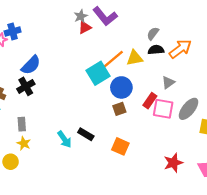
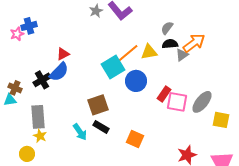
red triangle: (85, 27) -> (63, 54), moved
blue semicircle: (31, 65) -> (59, 72), moved
gray triangle: (168, 82) -> (182, 55), moved
brown square: (119, 109) -> (98, 105), moved, size x1.5
gray rectangle: (22, 124) -> (38, 117), size x1.6

